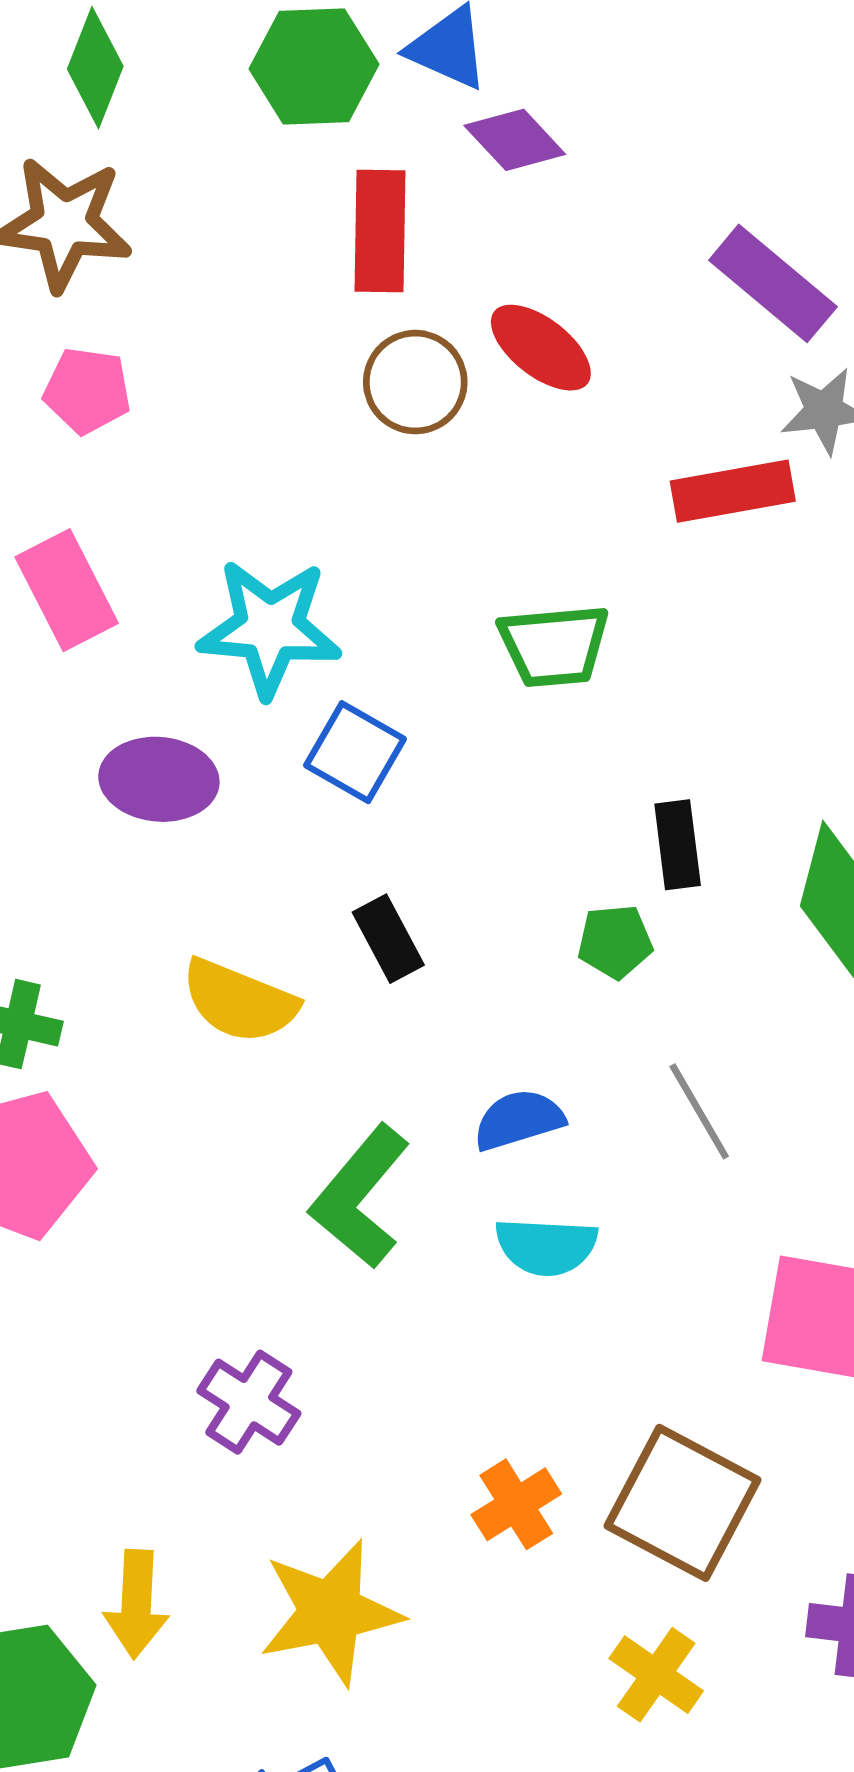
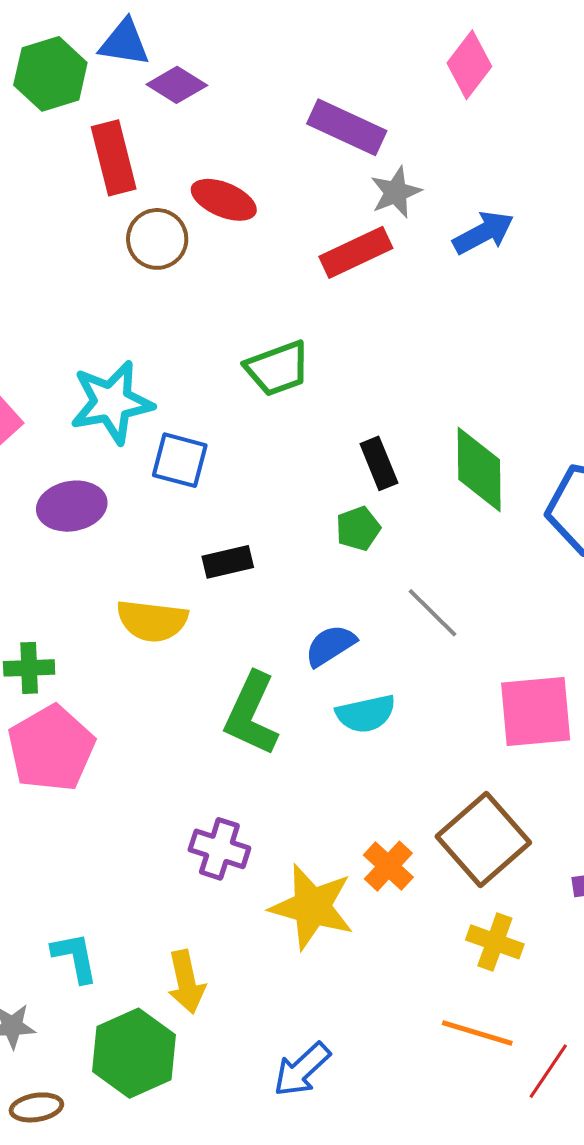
black rectangle: (388, 939) -> (228, 562), turned -60
brown square: (682, 1503) -> (483, 840), turned 36
yellow star: (330, 1612) -> (312, 907), moved, turned -30

